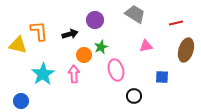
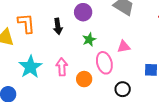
black arrow: (70, 34) -> (58, 26), turned 98
pink triangle: (146, 46) -> (124, 47), moved
orange circle: (84, 55) -> (84, 79), moved

